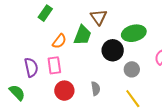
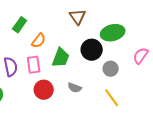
green rectangle: (45, 13) -> (20, 25), moved
green trapezoid: (82, 35) -> (61, 58), moved
gray semicircle: (96, 89) -> (75, 88), turned 120

